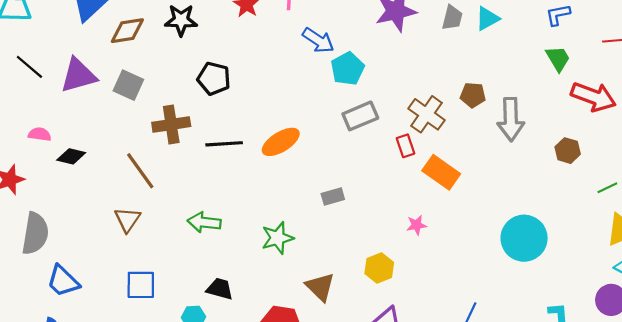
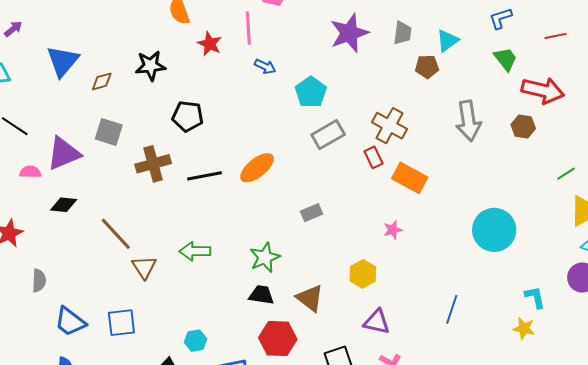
cyan triangle: (487, 19) -> (447, 41), moved
brown diamond: (127, 31) -> (102, 81), size x0.7
blue arrow: (318, 40) -> (265, 66), moved, size x0.7
purple triangle: (78, 75) -> (64, 154), moved
brown pentagon: (473, 95) -> (427, 67), moved
pink semicircle: (40, 134) -> (30, 172), moved
brown hexagon: (568, 151) -> (523, 127), moved
brown line: (140, 171) -> (116, 234), moved
brown triangle: (127, 220) -> (144, 267), moved
gray semicircle: (35, 233) -> (39, 281), size x0.6
blue square: (141, 285) -> (121, 323), moved
black trapezoid: (220, 289) -> (261, 295), moved

